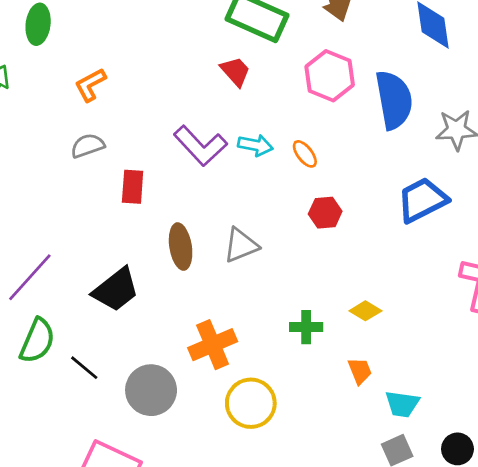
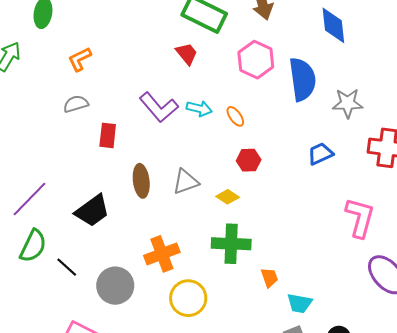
blue trapezoid: (422, 200) -> (320, 154), size x0.7
yellow diamond: (365, 311) -> (228, 197), moved
green cross: (306, 327) -> (231, 244), size x1.6

